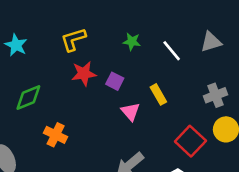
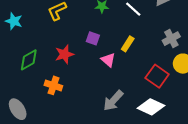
red star: (84, 74) -> (64, 54), moved
yellow rectangle: (158, 94) -> (128, 44), turned 70

